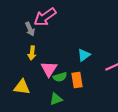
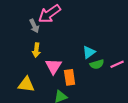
green semicircle: (60, 77) -> (97, 64), moved
orange rectangle: (77, 80) -> (70, 77), moved

